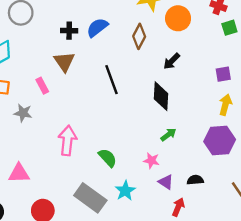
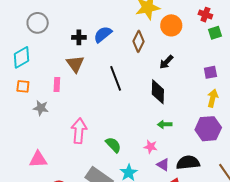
pink rectangle: (42, 86) -> (57, 84), turned 32
green arrow: (168, 135) -> (165, 124), turned -144
black semicircle: (195, 180) -> (188, 163), size x1.6

